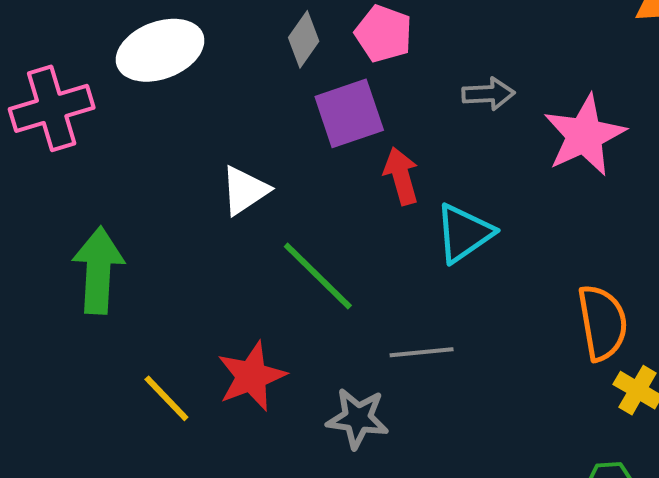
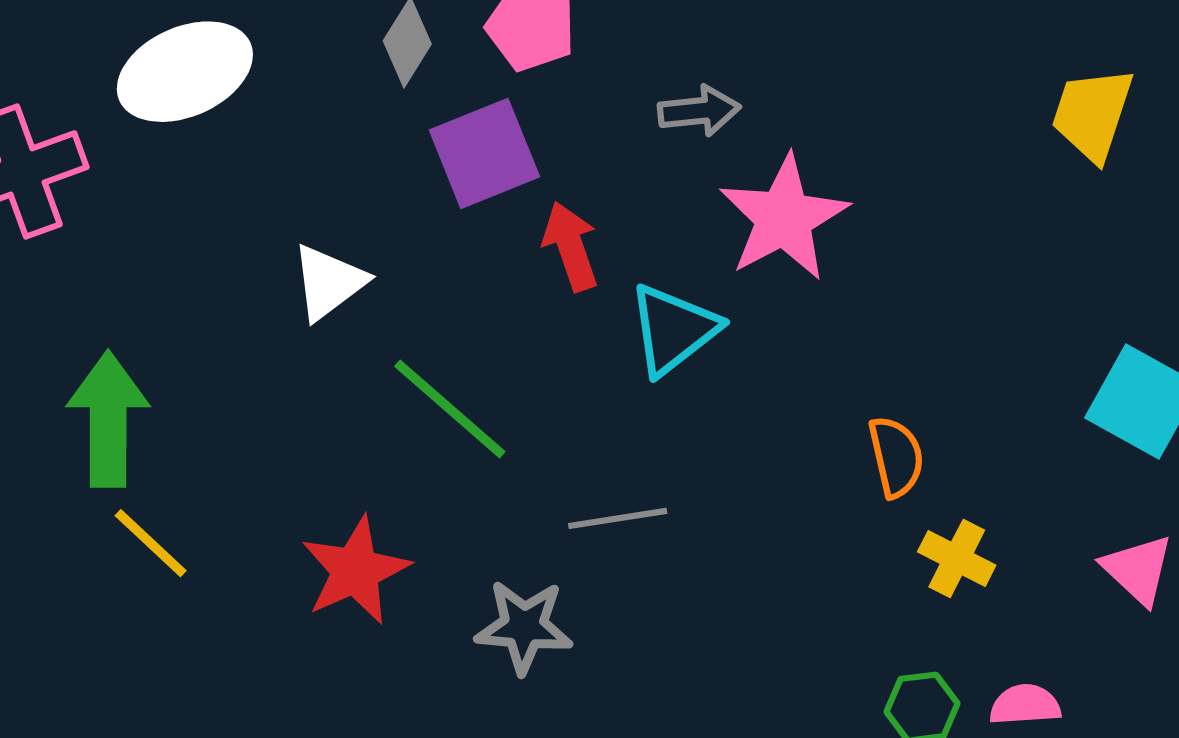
pink star: (585, 135) -> (784, 218), moved
orange semicircle: (602, 323) -> (896, 457), size x0.7
yellow line: (166, 398) -> (151, 543), moved

